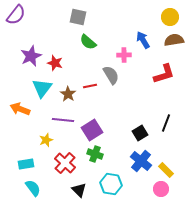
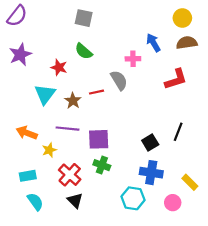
green semicircle: (88, 42) -> (84, 51), moved
purple star: (31, 56) -> (20, 54), moved
orange arrow: (20, 109) -> (27, 133), moved
purple square: (92, 130) -> (99, 139), turned 30
blue cross: (141, 161) -> (151, 173), turned -30
yellow rectangle: (166, 170) -> (190, 182), moved
cyan hexagon: (111, 184) -> (133, 198), moved
black triangle: (79, 190) -> (75, 200), moved

